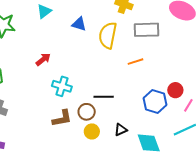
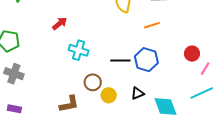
blue hexagon: (155, 101) -> (146, 60), moved
brown circle: (87, 112) -> (93, 82), moved
brown L-shape: (62, 118) -> (69, 104), moved

